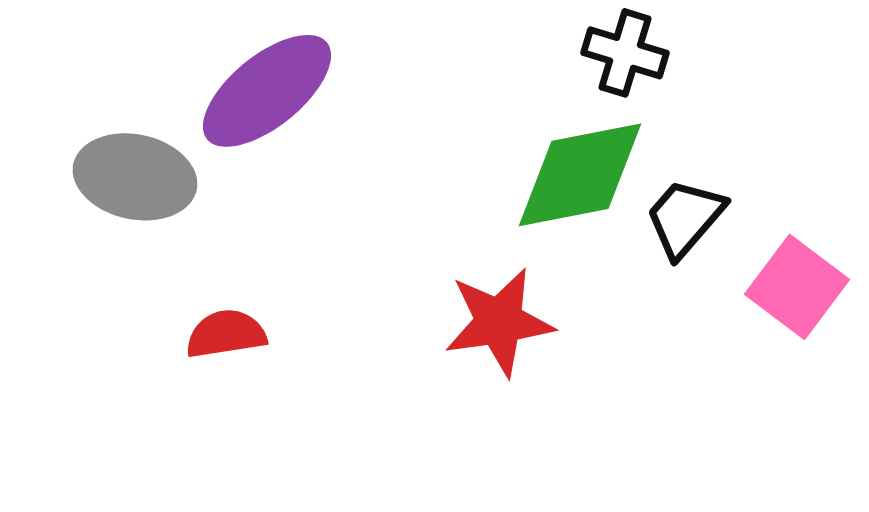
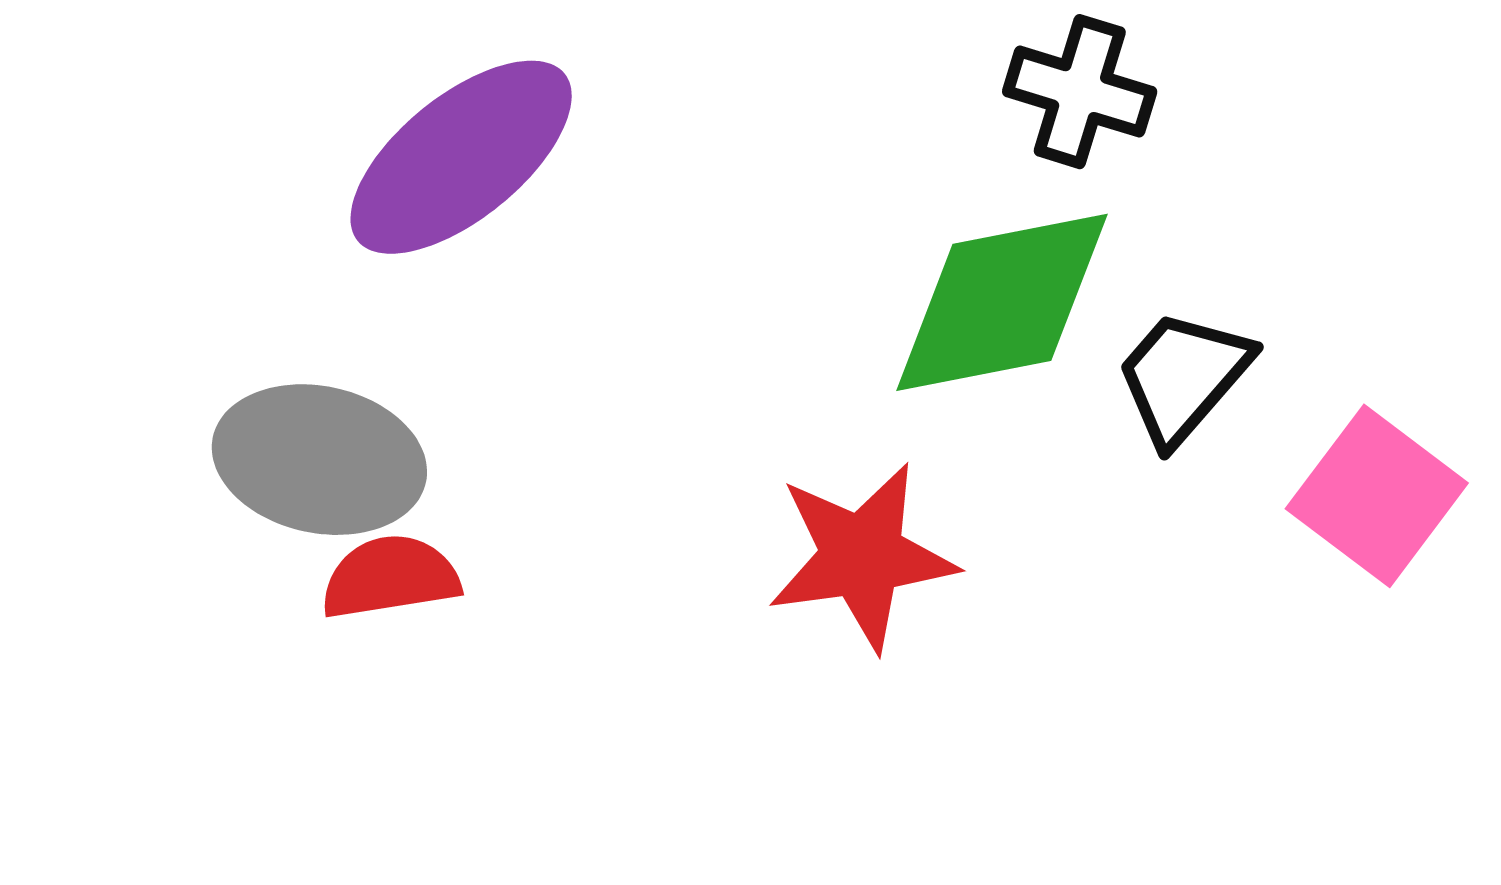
gray ellipse: (135, 177) -> (319, 460), moved

